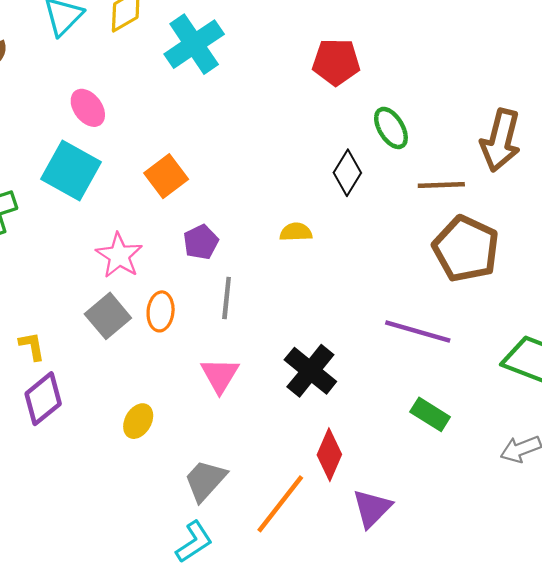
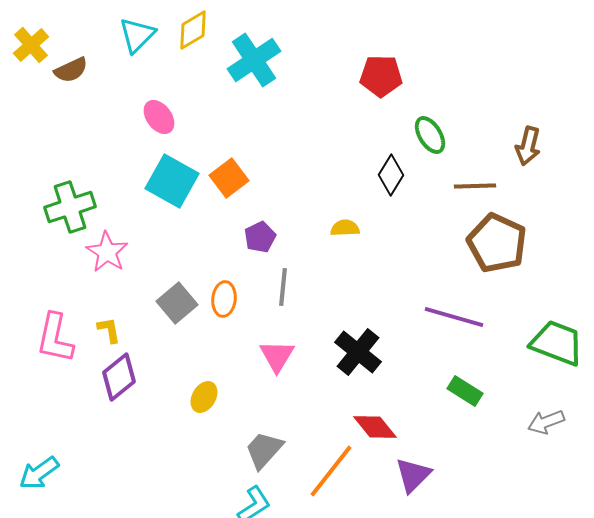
brown arrow: (501, 140) -> (528, 146), size x0.7
cyan square: (71, 171) -> (172, 181), moved
pink star: (119, 256) -> (107, 252), moved
red diamond: (329, 455) -> (375, 427), turned -63

